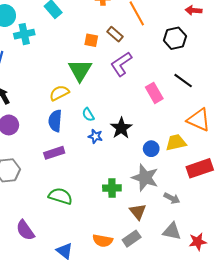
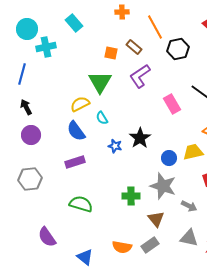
black hexagon: (175, 38) -> (178, 49), moved
cyan semicircle: (88, 115) -> (102, 118), moved
blue semicircle: (55, 121) -> (76, 131), turned -40

